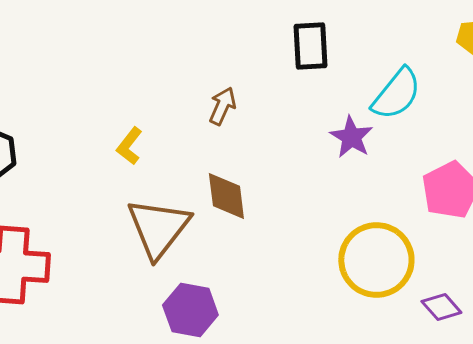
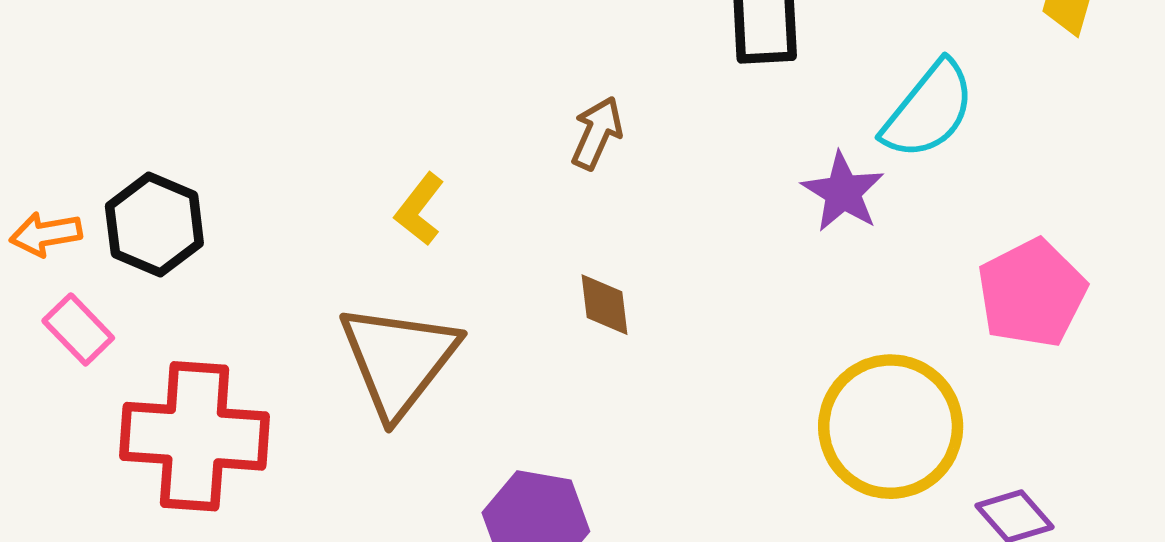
brown diamond: (226, 196) -> (605, 305), size x0.7
brown triangle: (158, 228) -> (399, 360), moved

